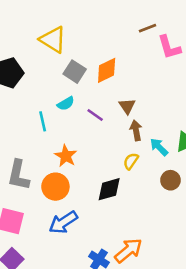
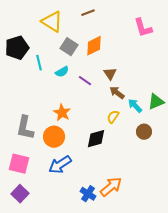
brown line: (147, 28) -> (88, 13), moved
cyan line: (43, 121) -> (39, 63), moved
brown arrow: (136, 130) -> (117, 93), turned -42

